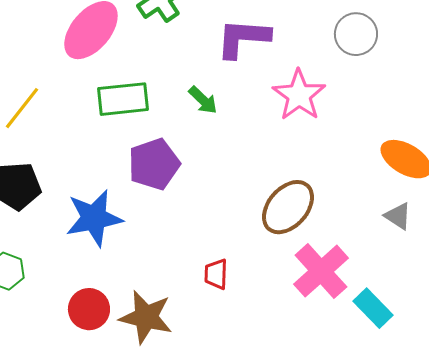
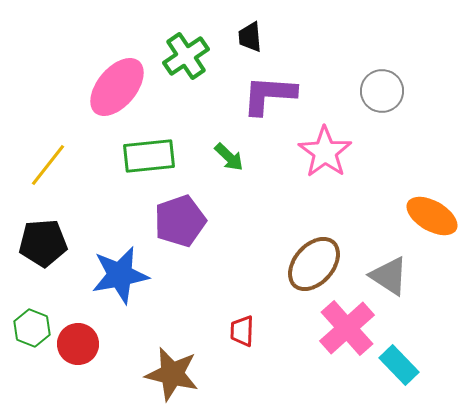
gray triangle: (398, 216) -> (389, 276), moved, size x1.4
red circle: (89, 309) -> (78, 344), moved

